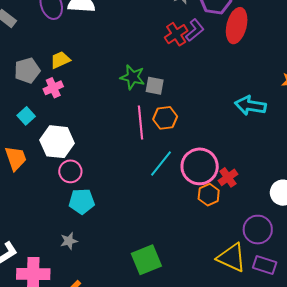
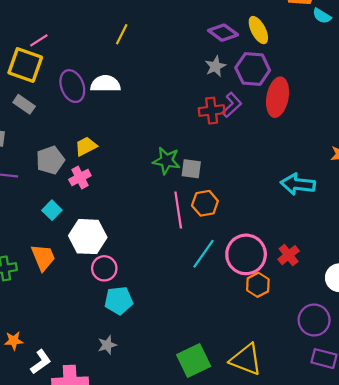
red cross: (176, 34) -> (212, 111), turned 30
red cross: (228, 177) -> (289, 255), moved
yellow triangle: (232, 257) -> (246, 359), moved

